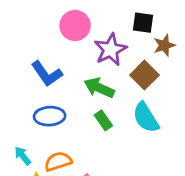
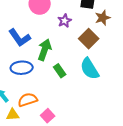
purple star: (110, 50) -> (65, 21), size x0.6
green arrow: (99, 88) -> (45, 50), moved, turned 85

